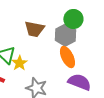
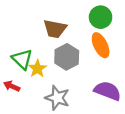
gray hexagon: (65, 35) -> (67, 57), moved
orange ellipse: (67, 57) -> (101, 45), moved

